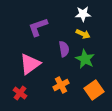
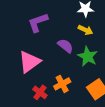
purple semicircle: (64, 49) -> (65, 46), turned -42
red cross: (20, 93) -> (40, 92), moved

